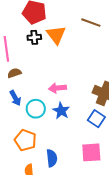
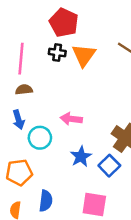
blue star: (61, 111) -> (81, 157), moved
orange pentagon: (25, 140) -> (19, 172), turned 30

